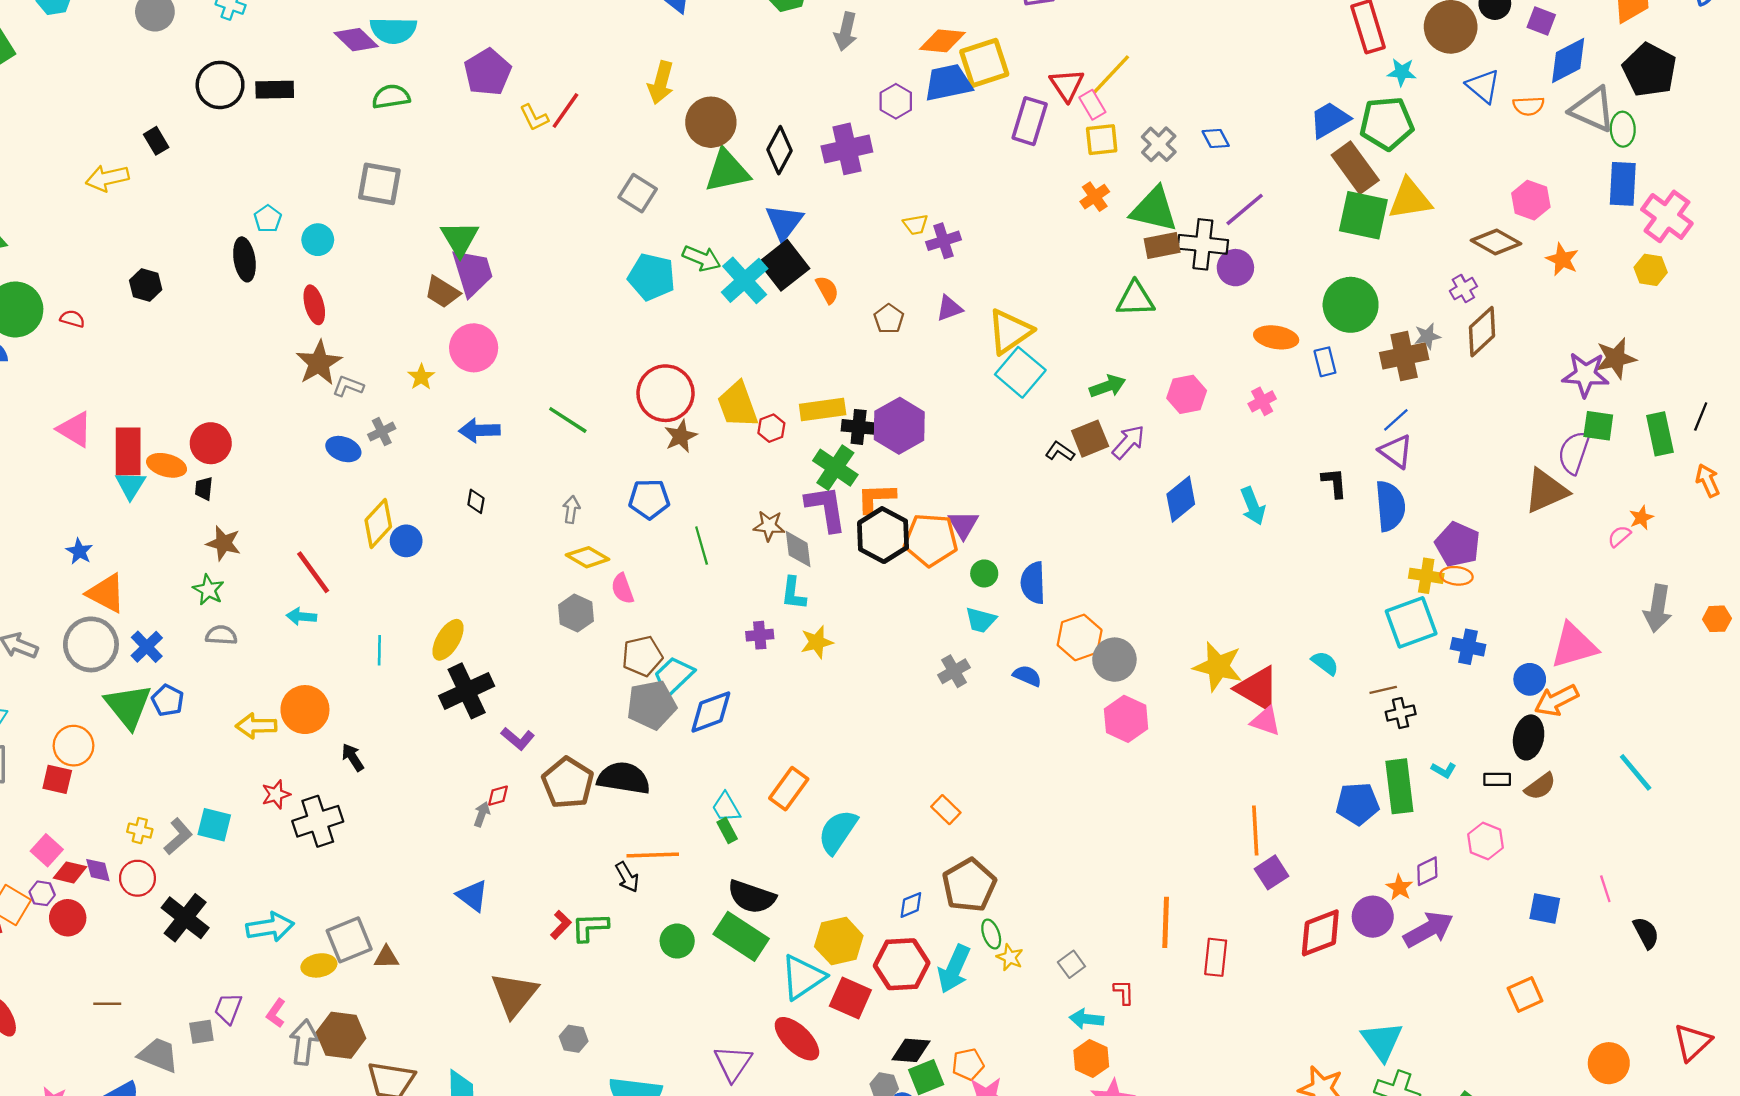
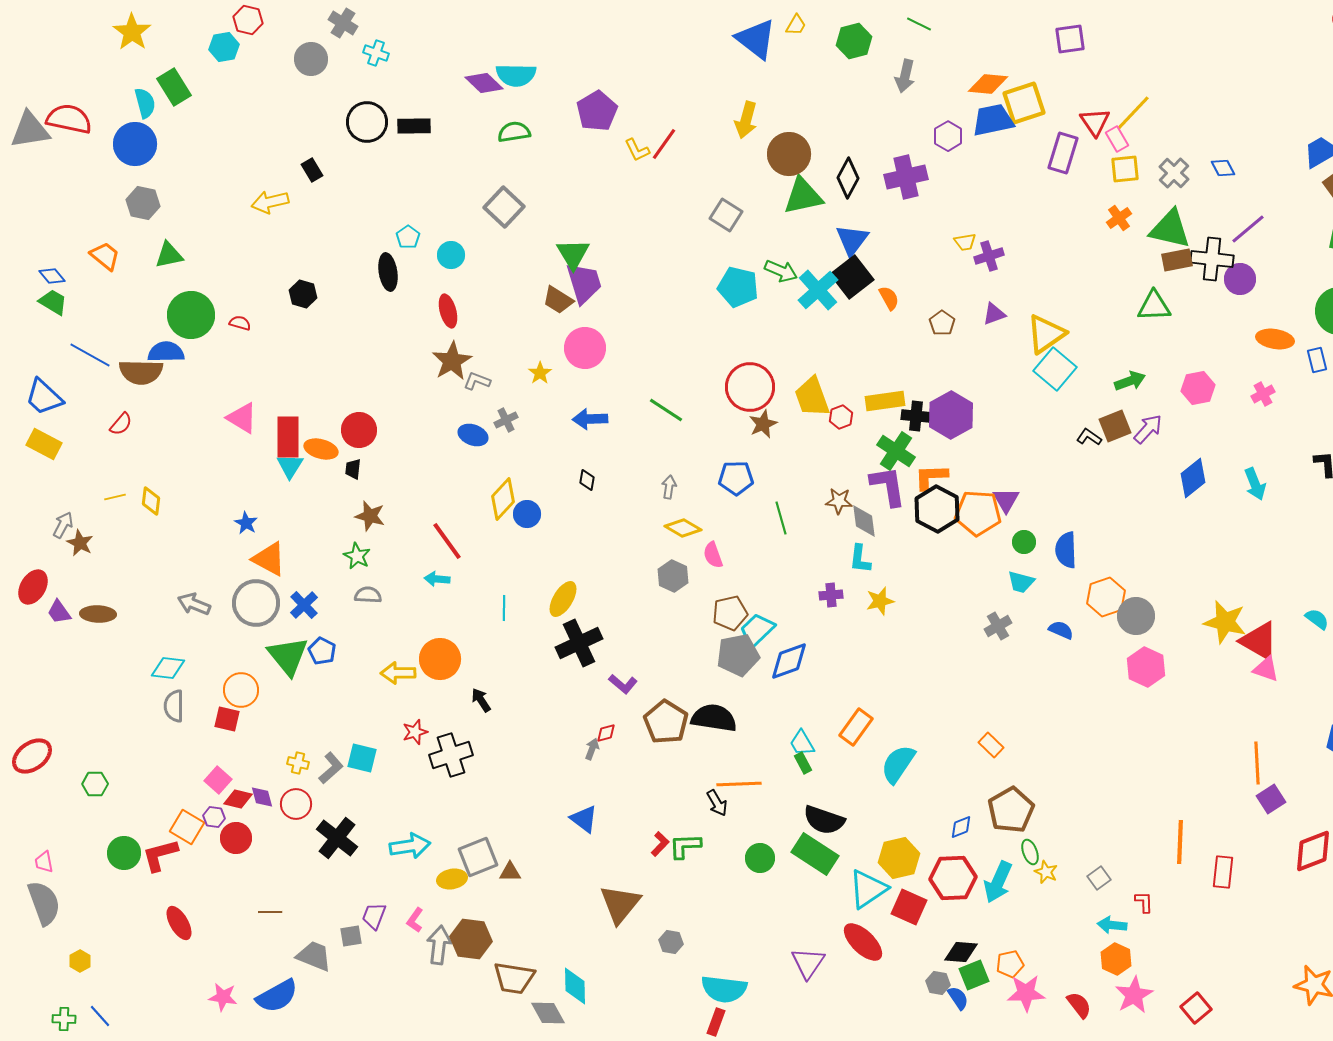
gray square: (379, 184) -> (504, 207), turned 33

